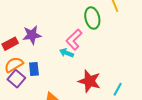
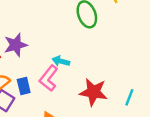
pink L-shape: (74, 40) -> (49, 78), moved

